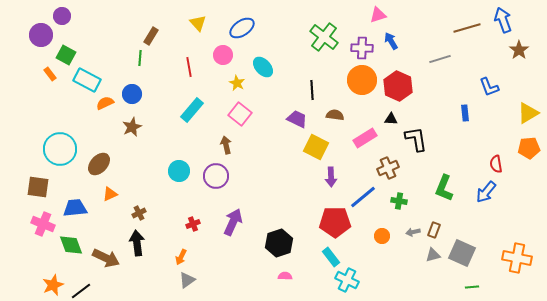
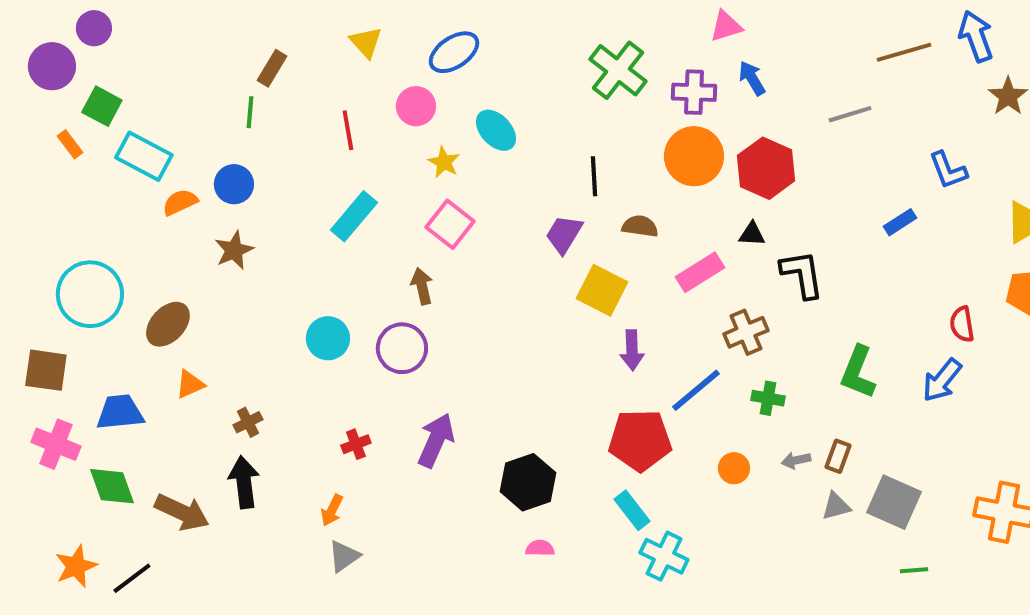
blue rectangle: (465, 113) -> (900, 222), turned 63
purple trapezoid: (297, 119) -> (564, 234), turned -85

